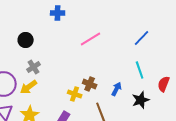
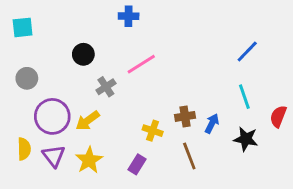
pink line: (91, 39) -> (141, 64), moved
gray cross: (34, 67) -> (106, 87), moved
brown cross: (90, 84) -> (185, 116), moved, turned -32
black star: (141, 100) -> (246, 139), turned 30

